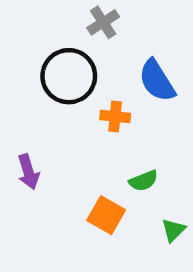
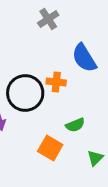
black circle: (69, 76) -> (25, 93), moved

